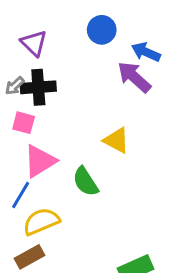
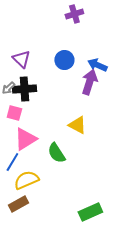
blue circle: (102, 30) -> (64, 60), moved
purple arrow: (134, 77) -> (89, 82), turned 65

